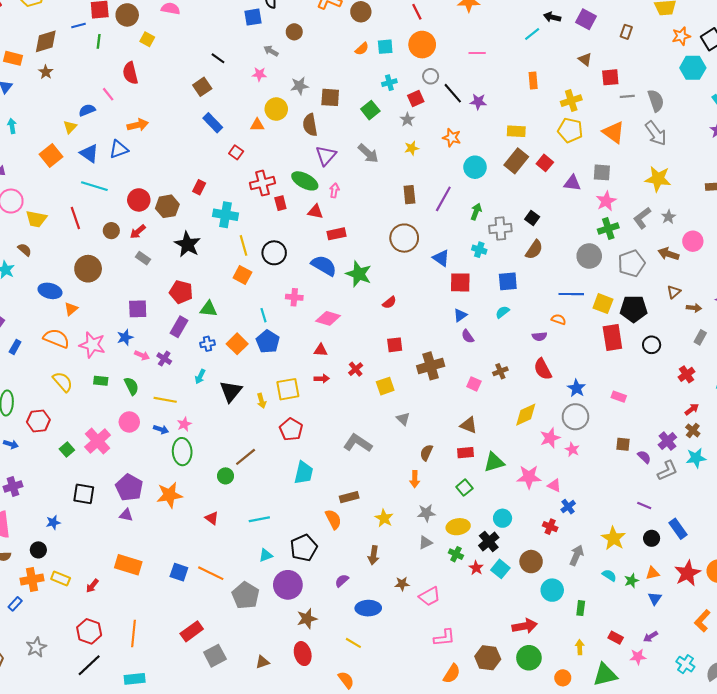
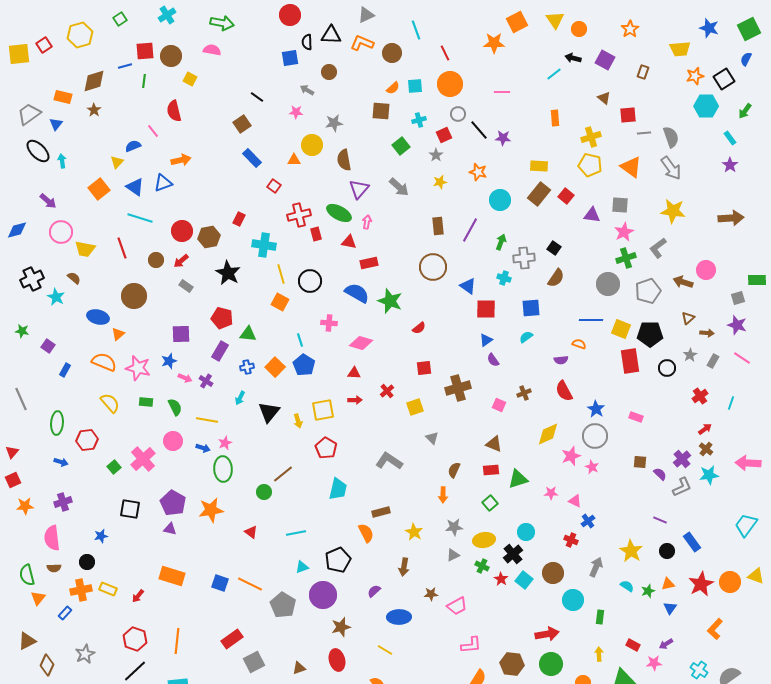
brown square: (330, 97) -> (381, 111), moved
gray star: (669, 217) -> (690, 355), moved
pink star: (529, 477) -> (551, 493), size x0.6

